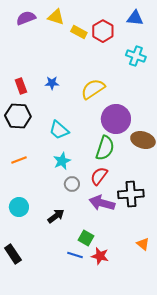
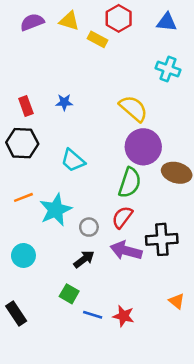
red hexagon: (103, 31) -> (119, 18), moved
yellow semicircle: (93, 89) -> (133, 109), moved, turned 75
cyan star: (62, 161) -> (56, 210), moved, size x1.5
black arrow: (56, 216) -> (84, 259), moved
green square: (86, 238) -> (69, 294), moved

